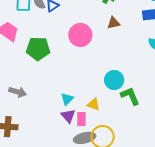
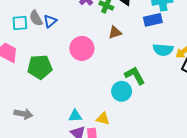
green L-shape: (130, 96) -> (135, 75), moved
cyan triangle: (67, 99) -> (75, 116), turned 48

